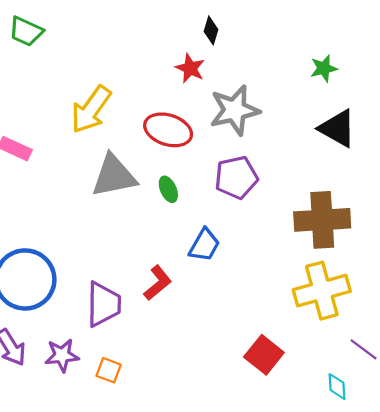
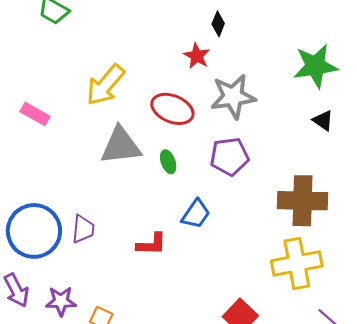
green star: (324, 68) -> (315, 66), size x1.8
black triangle: (337, 128) -> (323, 120), size x0.6
red L-shape: (158, 283) -> (151, 244), turned 36
purple trapezoid: (104, 304) -> (83, 229), moved, size x0.7

